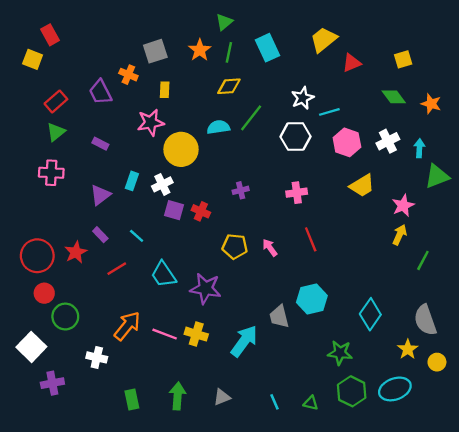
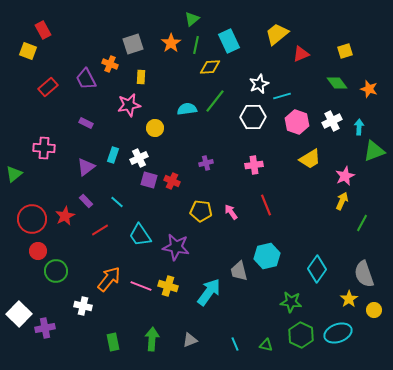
yellow diamond: (229, 86) -> (210, 67), moved
green triangle: (56, 132) -> (14, 174), moved
yellow circle: (181, 149) -> (155, 128), size x0.6
white square: (31, 347) -> (19, 314), moved

